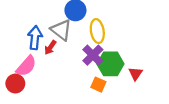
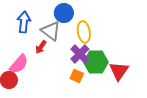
blue arrow: (35, 38) -> (24, 22), moved
red triangle: (136, 74) -> (119, 71), size x1.5
orange square: (98, 85) -> (77, 76), moved

